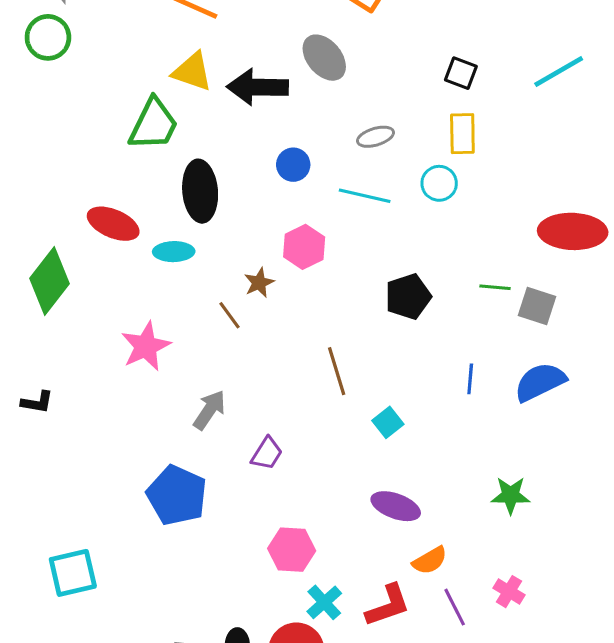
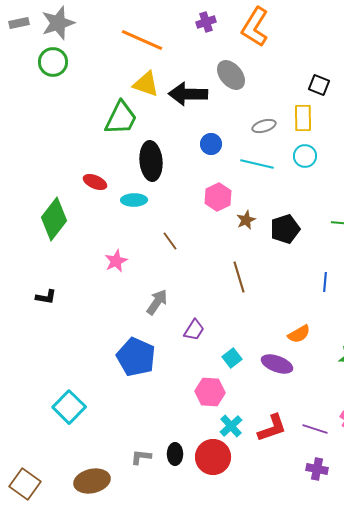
yellow rectangle: (462, 134) -> (303, 118), moved
red ellipse: (113, 224) -> (95, 182), size x0.7
brown star: (259, 283) -> (246, 220), moved
pink star: (146, 346) -> (116, 261), size x0.7
cyan square: (388, 422) -> (232, 358), moved
orange semicircle: (430, 560) -> (299, 334), moved
cyan square: (73, 573) -> (69, 407), turned -32
purple line: (455, 607) -> (315, 429), turned -45

